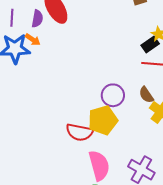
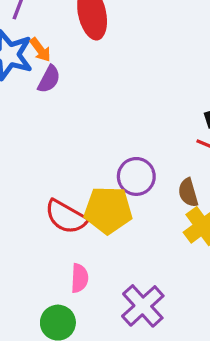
purple semicircle: (37, 19) -> (49, 79), moved
pink semicircle: (99, 165) -> (80, 278), size x0.6

